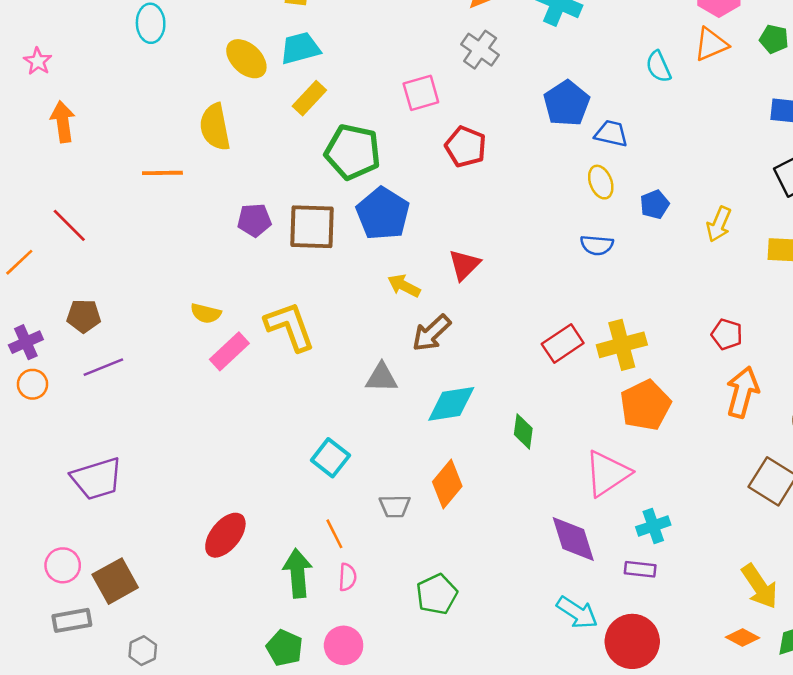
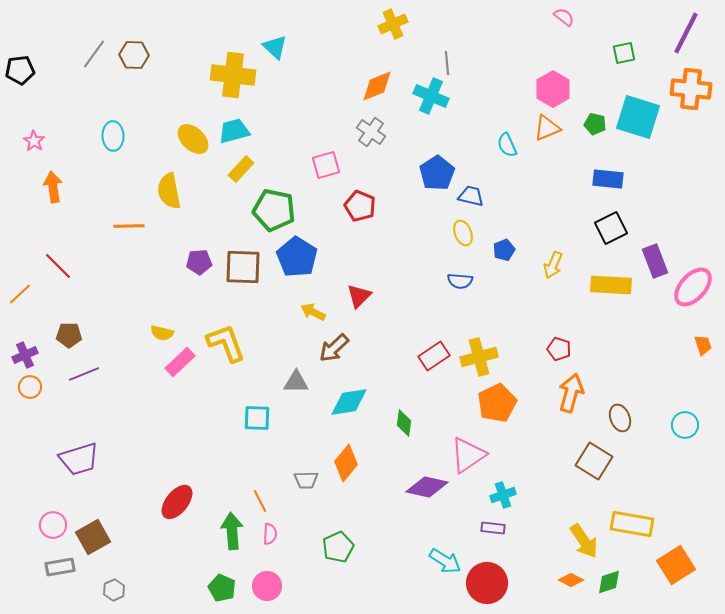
cyan ellipse: (151, 23) -> (113, 136), moved
cyan square: (330, 458) -> (257, 418), moved, turned -36
purple diamond: (573, 539) -> (427, 487), moved, turned -60

